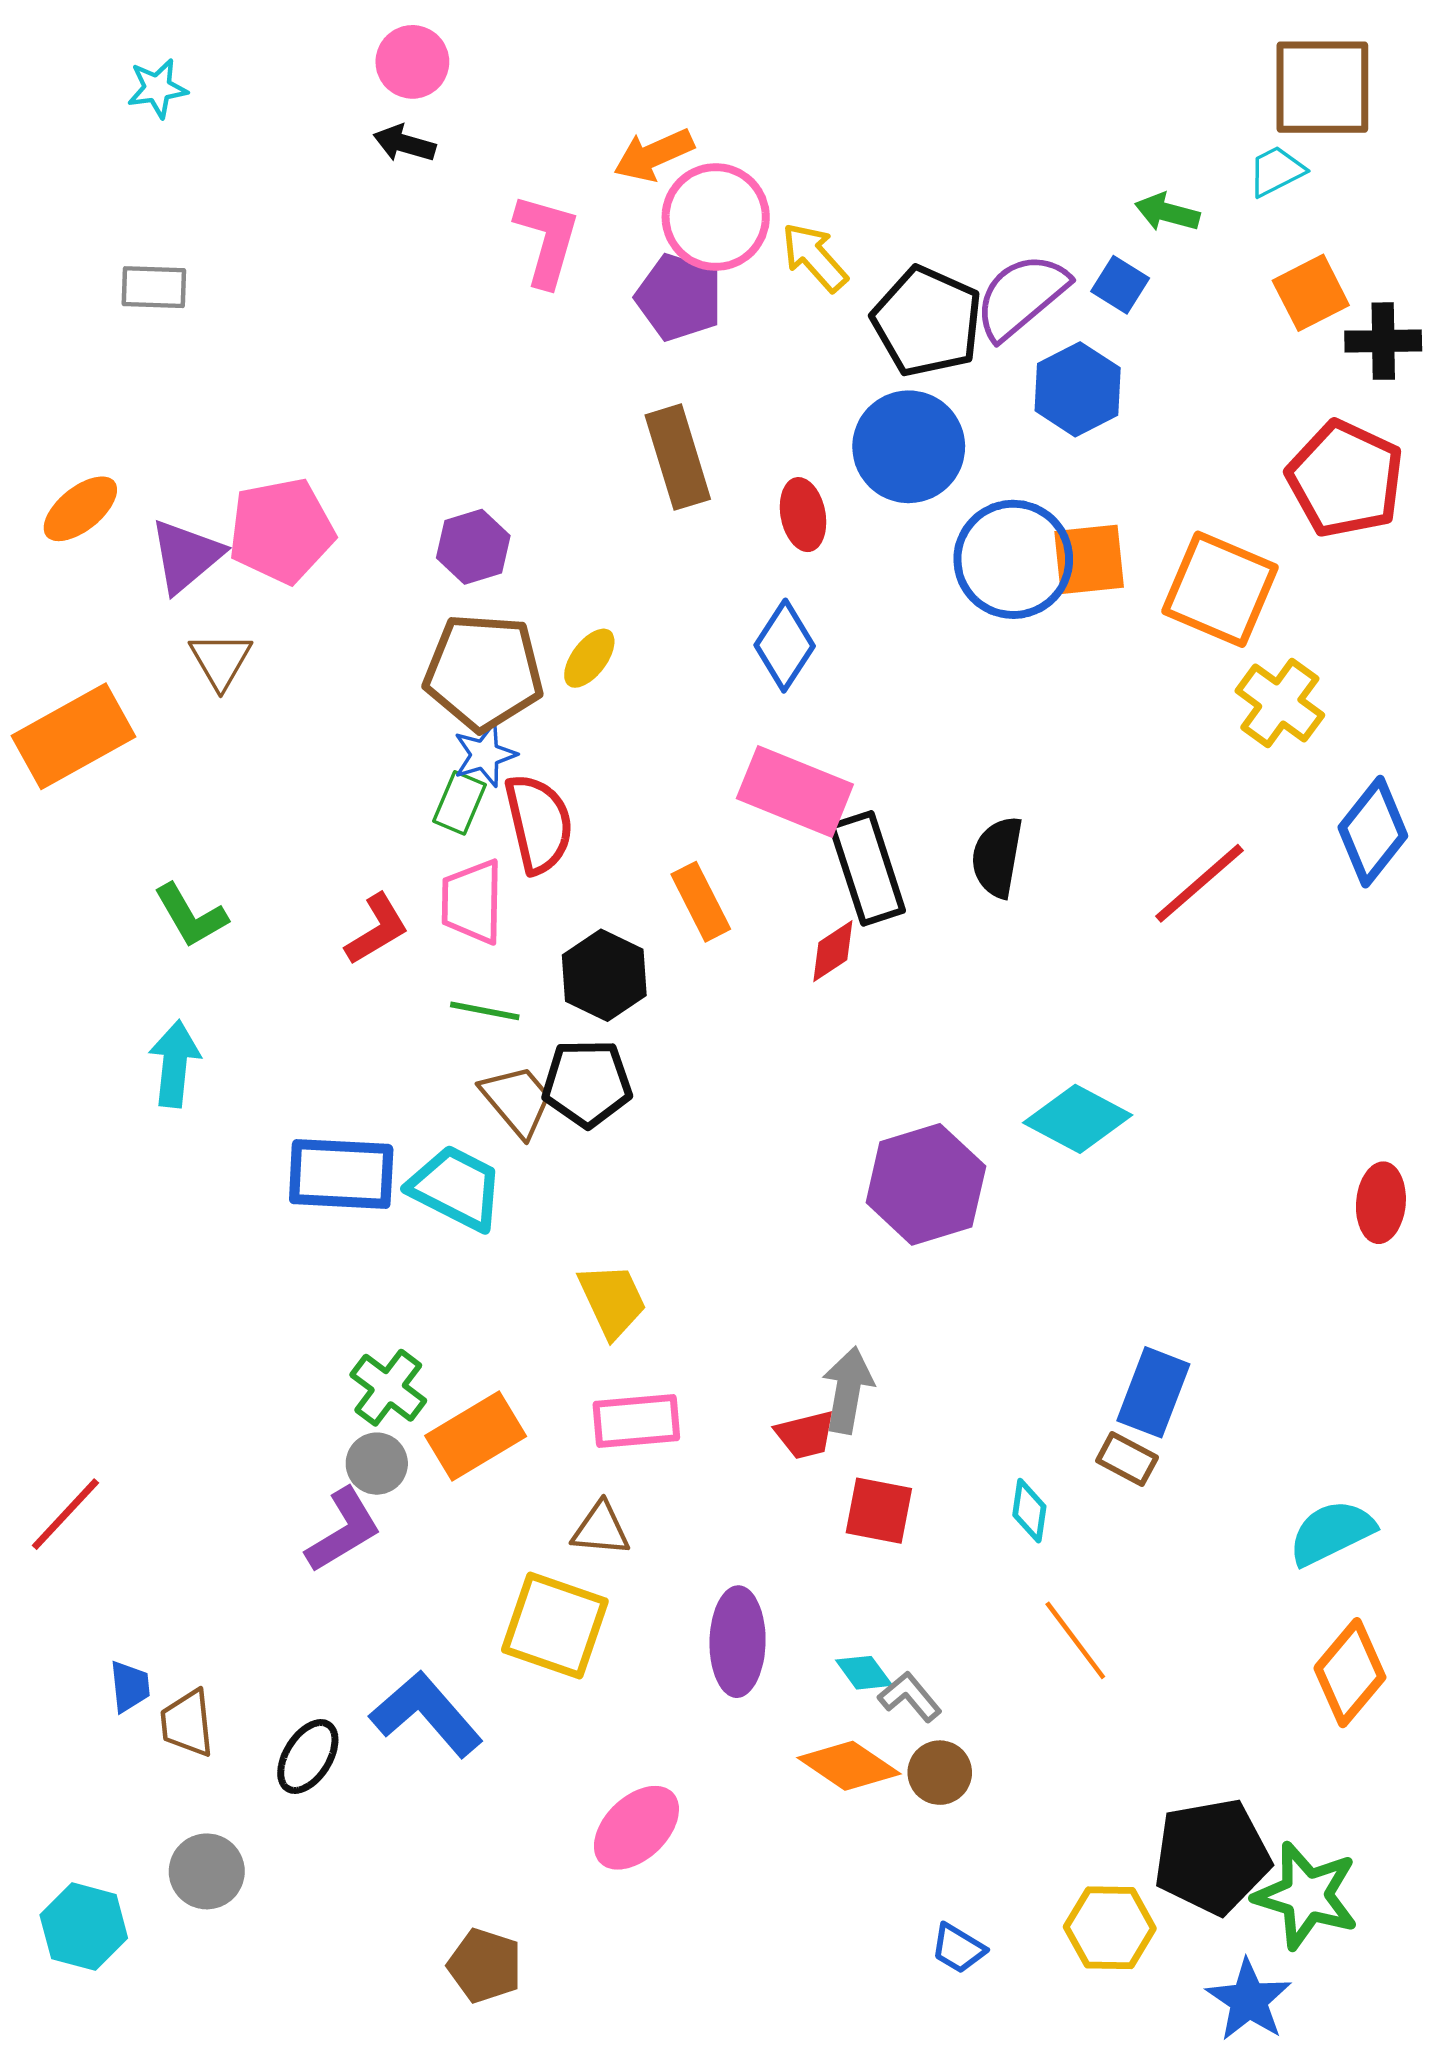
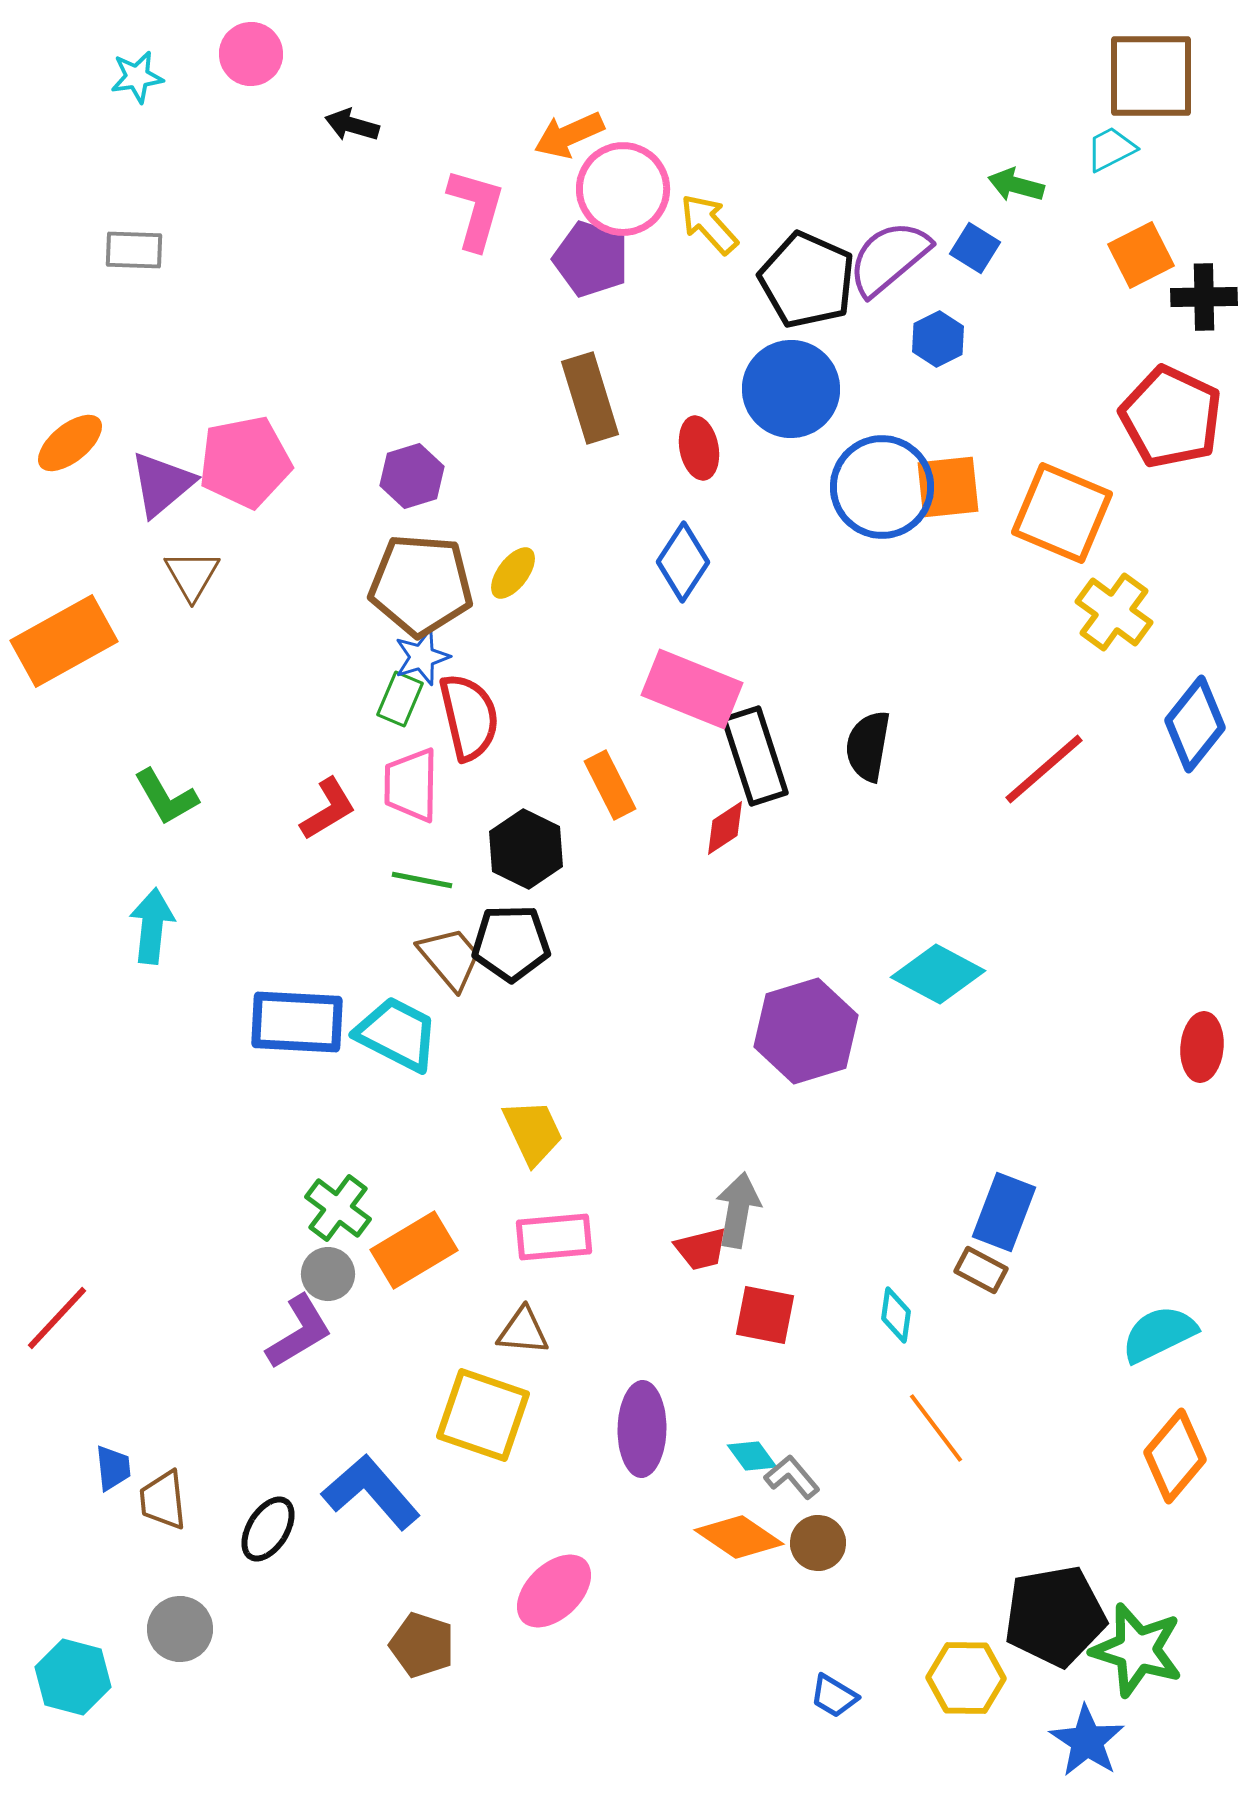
pink circle: (412, 62) -> (251, 54), moved
blue hexagon: (1078, 389) -> (938, 339), size x0.7
brown pentagon: (485, 1966) -> (422, 1645), moved

